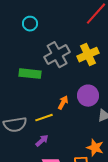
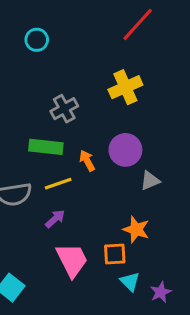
gray cross: (57, 55) -> (64, 109), moved, size x0.7
green rectangle: (30, 74) -> (46, 147), moved
orange arrow: (63, 103) -> (87, 161), turned -56

